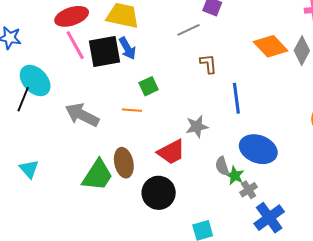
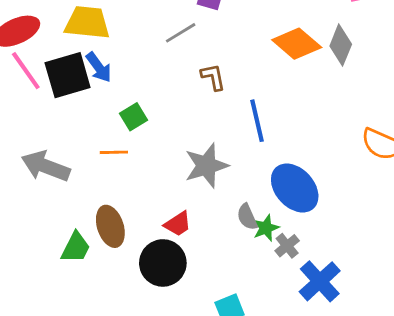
gray star: (197, 127) -> (206, 166), size x1.4
blue ellipse: (258, 149) -> (295, 188), turned 33
red trapezoid: (171, 152) -> (178, 224), moved, size x0.7
green trapezoid: (97, 175) -> (76, 247), size x0.7
green star: (235, 175) -> (266, 228), turned 30

